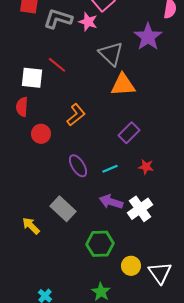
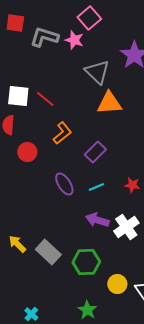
red line: (57, 65) -> (45, 99), moved
purple rectangle: (129, 133) -> (95, 152), moved
gray rectangle: (63, 209) -> (48, 252), moved

